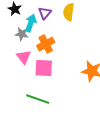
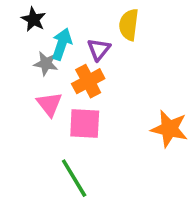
purple triangle: (45, 13) -> (99, 49), moved
green line: (38, 99) -> (74, 178), turned 40

